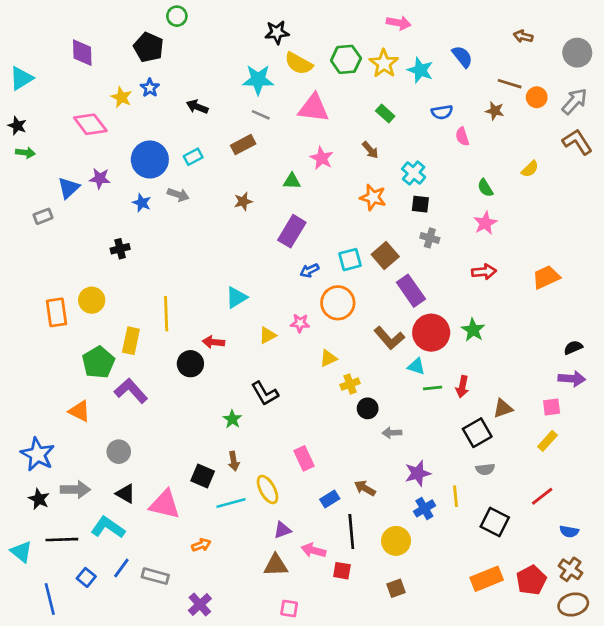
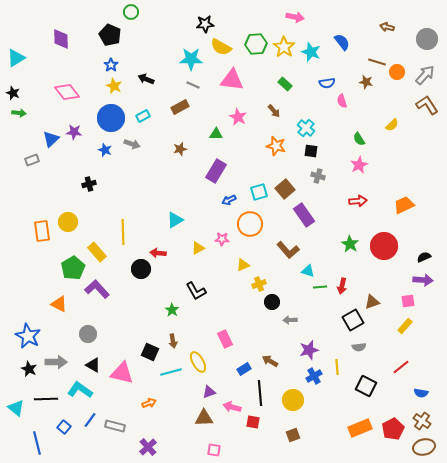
yellow star: (121, 97) -> (114, 86), moved
red circle: (431, 333) -> (384, 246), moved
yellow rectangle: (131, 341) -> (97, 252), turned -54

